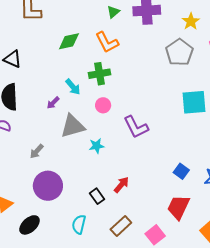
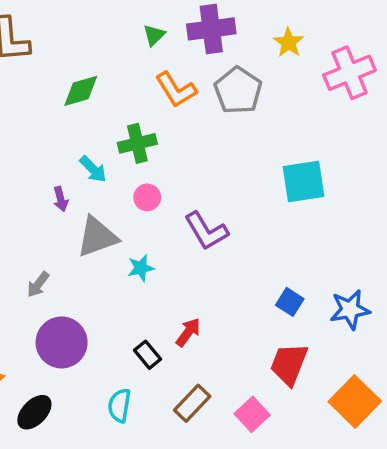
orange L-shape: (107, 42) -> (176, 90), moved
gray pentagon: (179, 52) -> (238, 91), moved
purple arrow: (53, 103) -> (61, 199), turned -56

